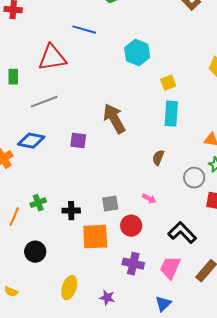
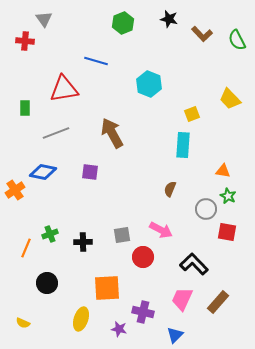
yellow square: (168, 83) -> (192, 114), moved
brown arrow: (114, 119) -> (112, 133), moved
pink arrow: (149, 199) -> (161, 230), size x1.6
orange square: (95, 237) -> (107, 288), moved
purple cross: (133, 264) -> (143, 312), moved

